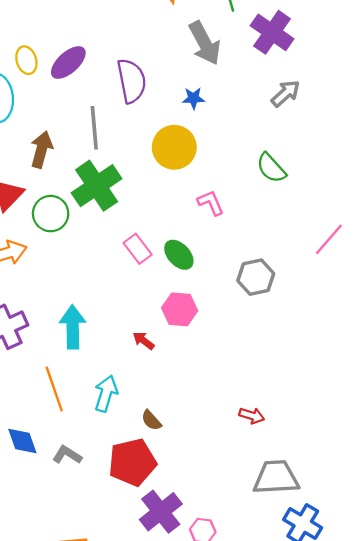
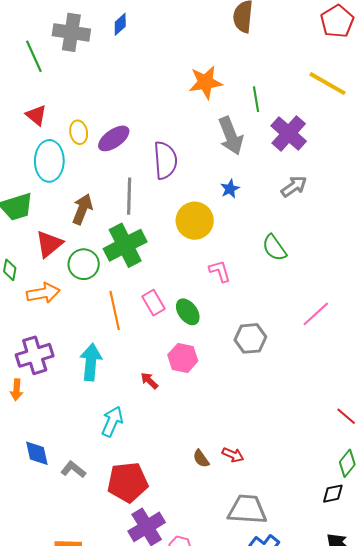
blue star: (193, 98) -> (230, 189), moved, turned -30
orange line: (54, 389) -> (115, 310), moved
brown semicircle: (151, 420) -> (201, 459), moved

